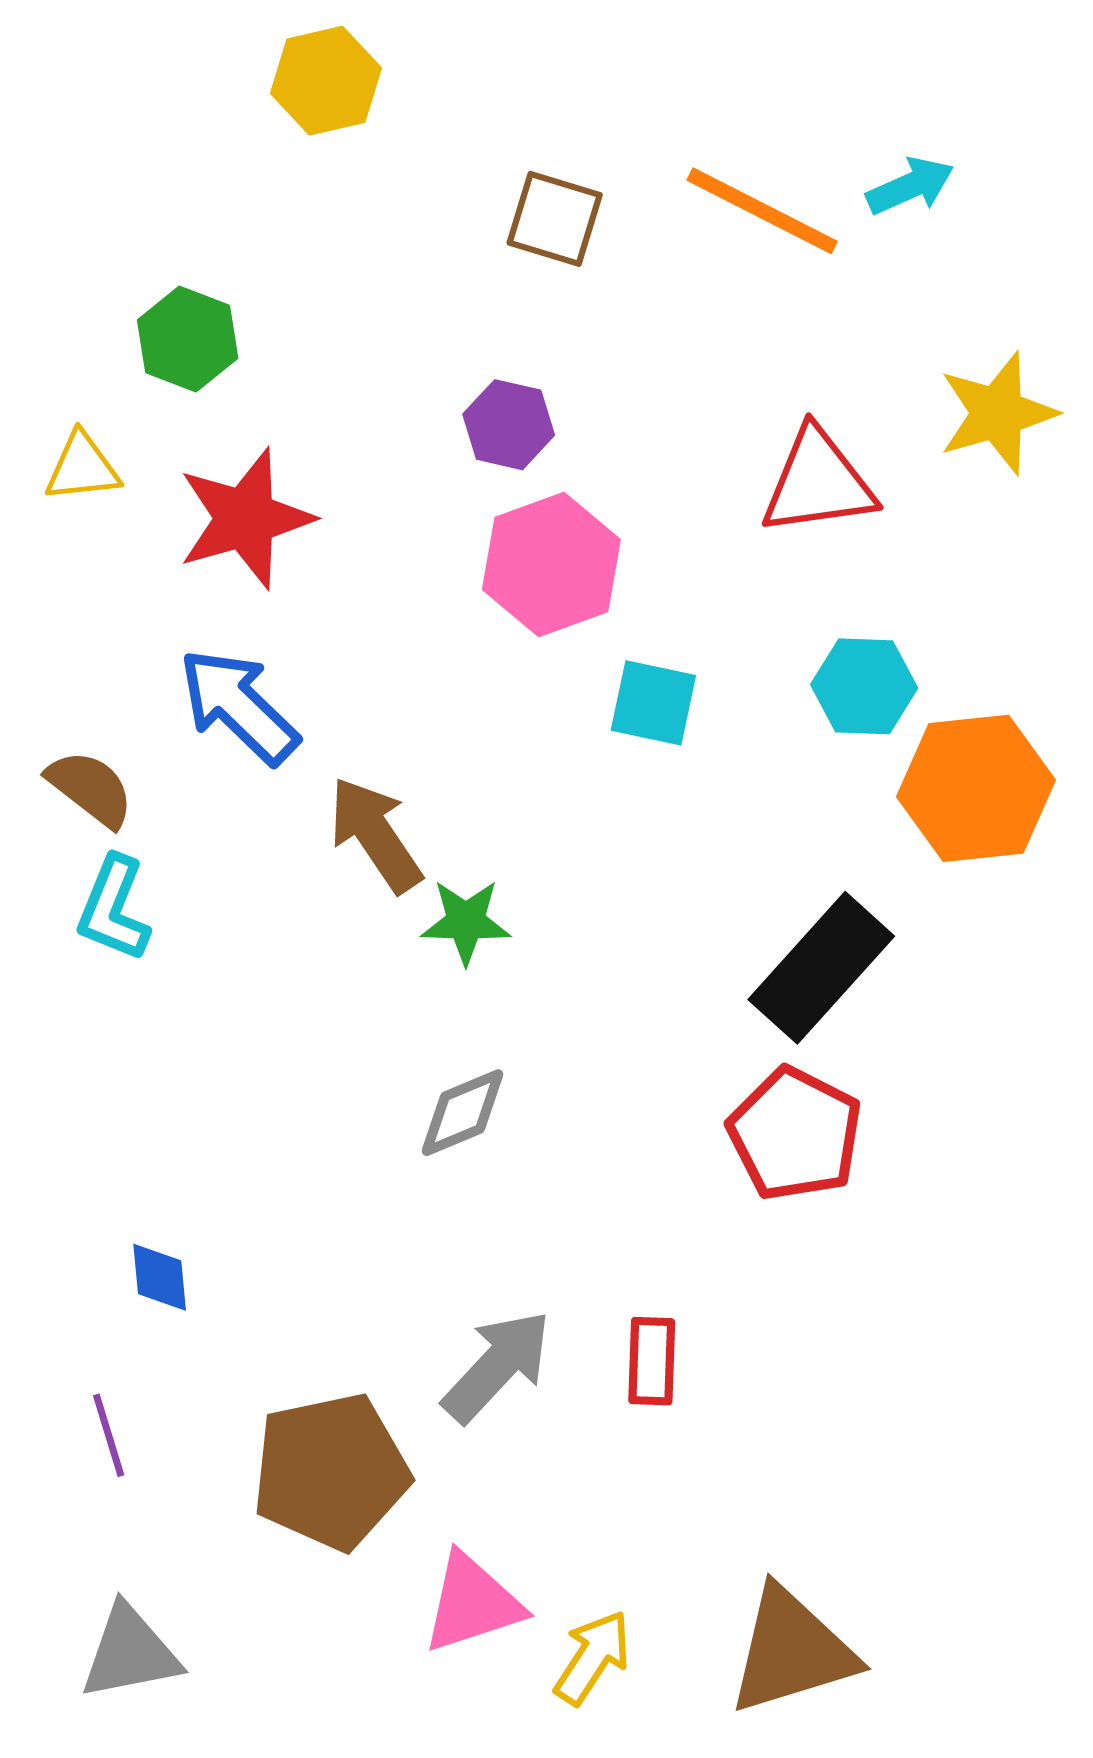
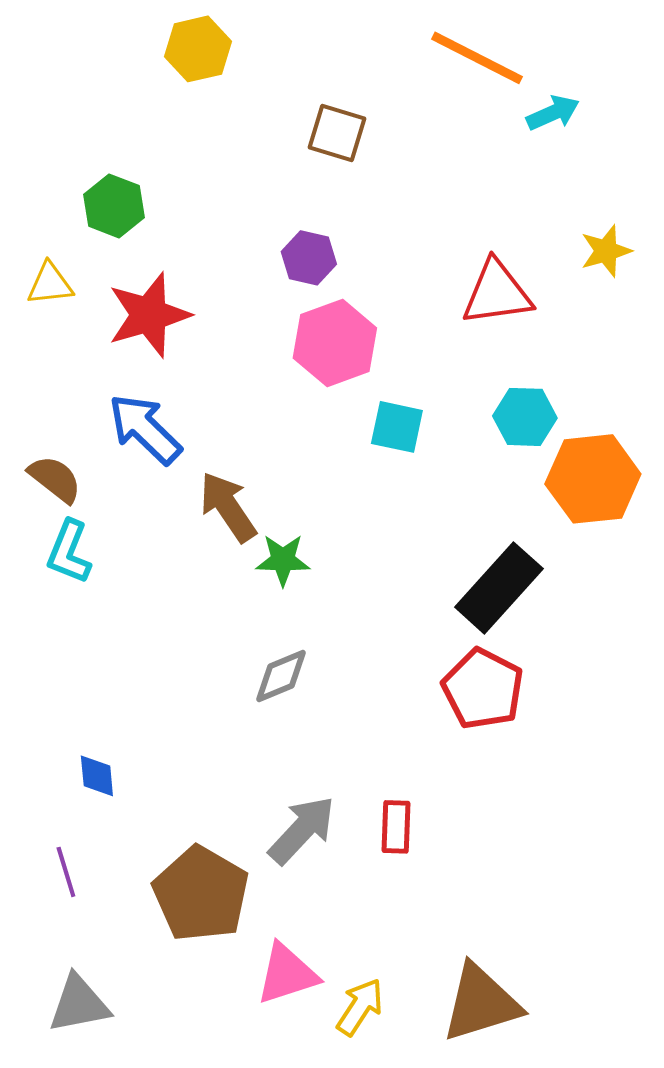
orange line: (762, 211) -> (477, 58), moved
yellow star: (997, 413) -> (606, 251), size x0.7
brown pentagon: (331, 1471) -> (201, 894), turned -30

